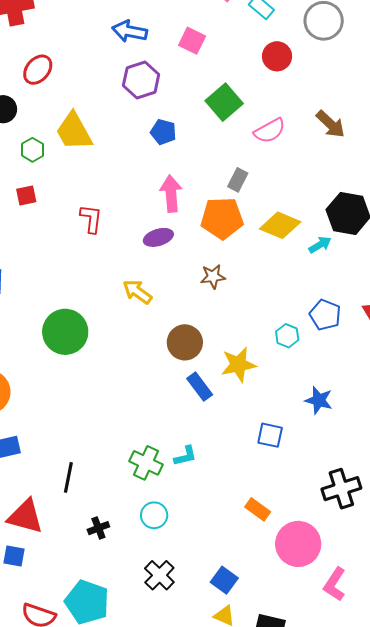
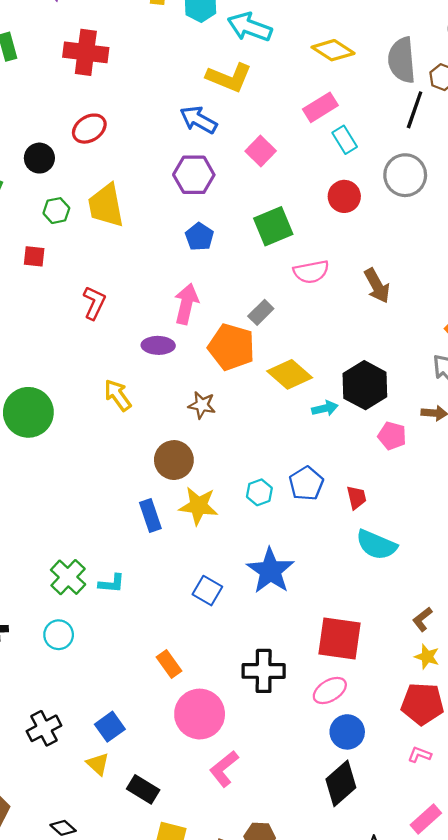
brown circle: (185, 342) -> (174, 460), moved
blue star: (319, 400) -> (270, 571), size x1.5
black cross: (159, 575) -> (44, 728), moved

